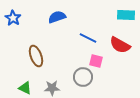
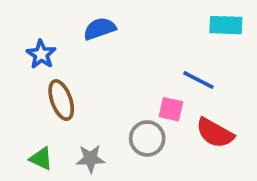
blue star: (13, 18) -> (41, 54), moved
blue line: (88, 38) -> (198, 80), moved
red semicircle: (120, 45) -> (215, 133), moved

